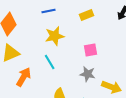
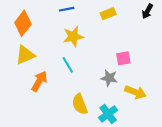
pink square: (91, 50) -> (123, 58), moved

